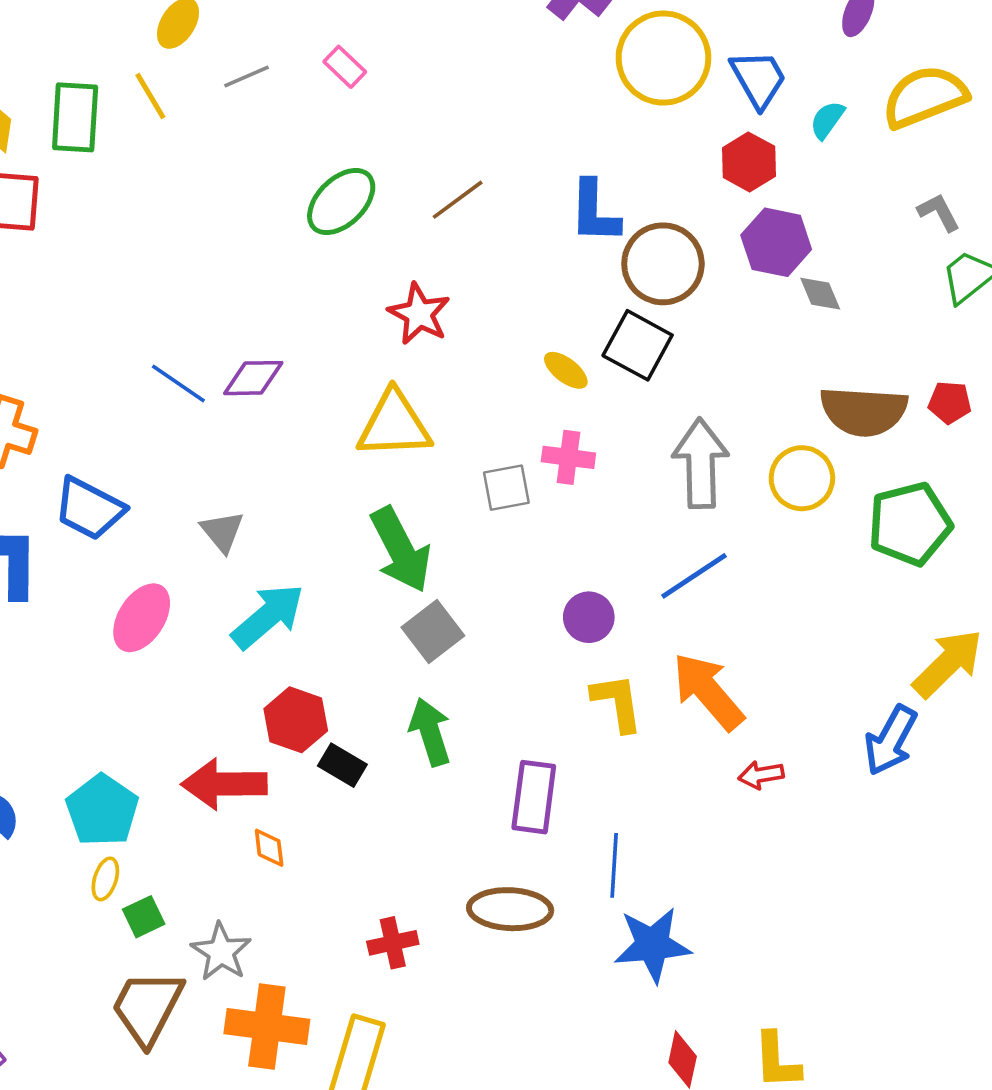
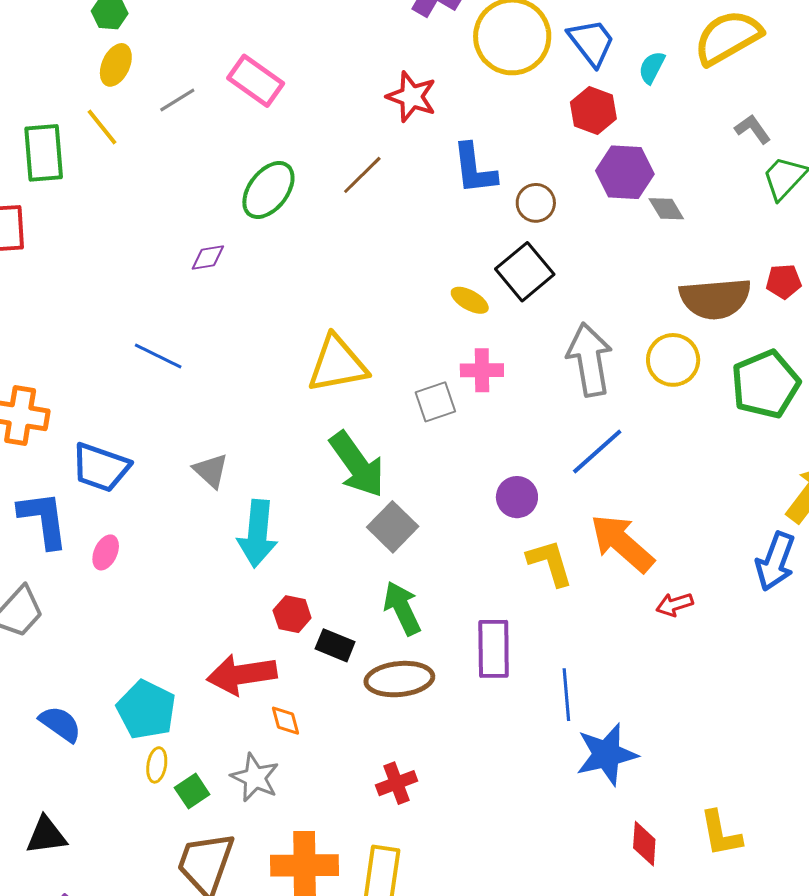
pink rectangle: (345, 67) -> (256, 81), size x1.6
brown circle: (663, 264) -> (536, 203), size x0.6
red star: (419, 314) -> (412, 97), moved
black square: (638, 345) -> (525, 272), turned 30
purple diamond: (253, 378) -> (208, 258), moved, size x0.7
cyan arrow: (268, 616) -> (257, 534), turned 144
pink ellipse: (142, 618) -> (106, 552), moved, size x0.6
red hexagon: (296, 720) -> (292, 614), size x0.7
brown ellipse: (510, 909) -> (399, 679), moved
gray star: (221, 952) -> (255, 778), moved

